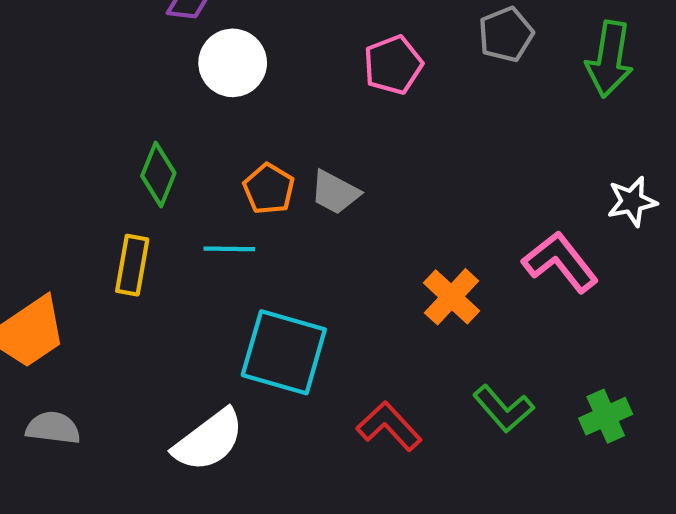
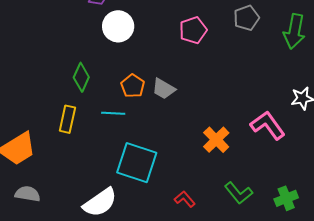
red L-shape: (389, 426) -> (185, 199), size x0.7

